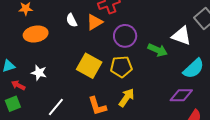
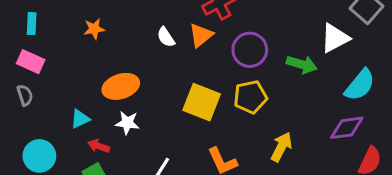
orange ellipse: (36, 34) -> (121, 86), moved
white triangle: (181, 36) -> (335, 38), turned -40
yellow arrow: (127, 98) -> (281, 147), moved

